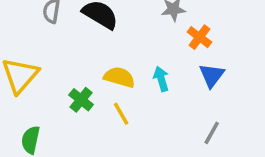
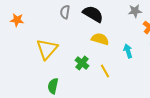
yellow semicircle: (119, 77) -> (100, 39), moved

